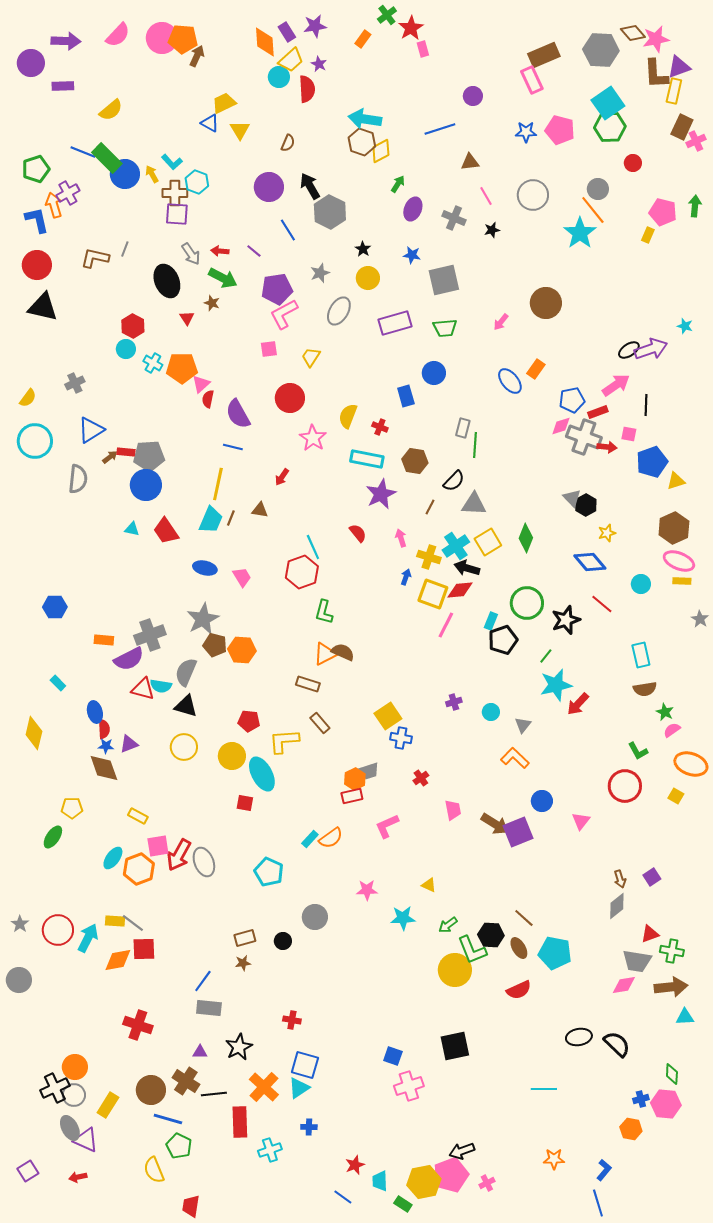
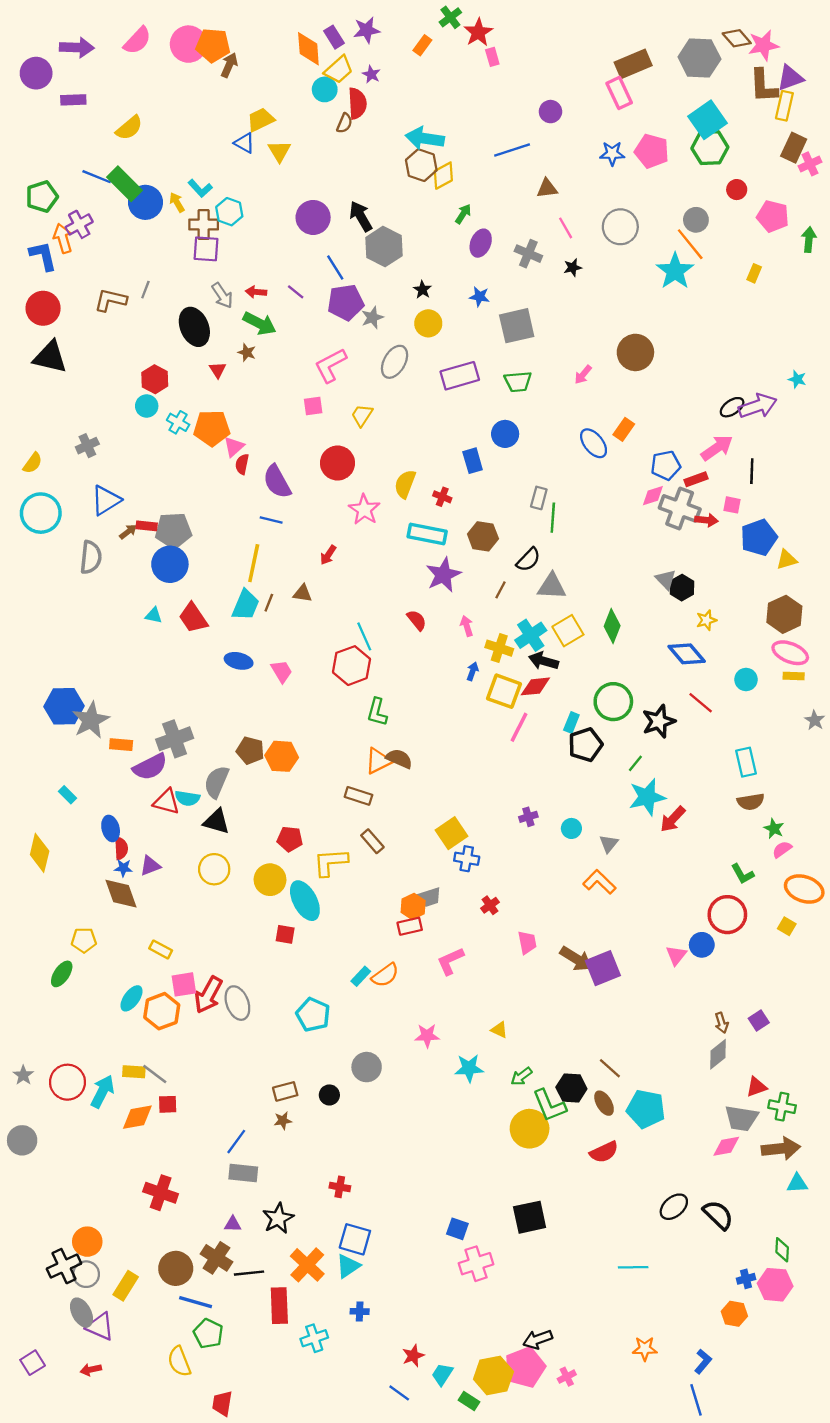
brown semicircle: (288, 143) -> (344, 123), moved
pink pentagon: (663, 212) -> (773, 216), moved
purple pentagon: (277, 289) -> (346, 302), moved
blue hexagon: (55, 607) -> (64, 706), size x1.4
gray star: (203, 619) -> (91, 720), moved
blue circle: (542, 801) -> (702, 945), moved
red square: (144, 949) -> (168, 1104), size x0.7
black ellipse: (579, 1037) -> (674, 1207), turned -30
cyan trapezoid: (380, 1181) -> (442, 1374), turned 35

